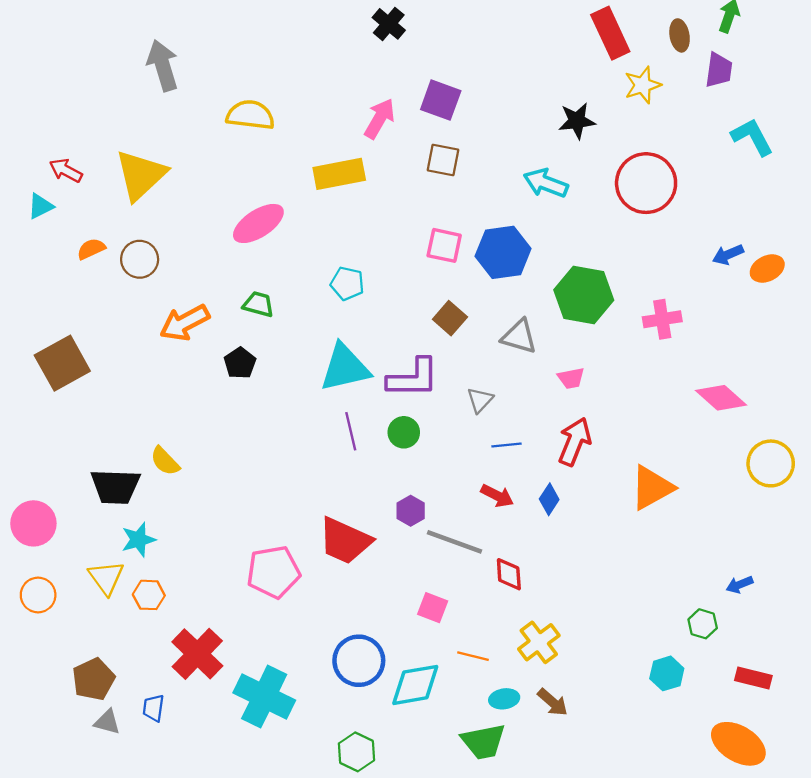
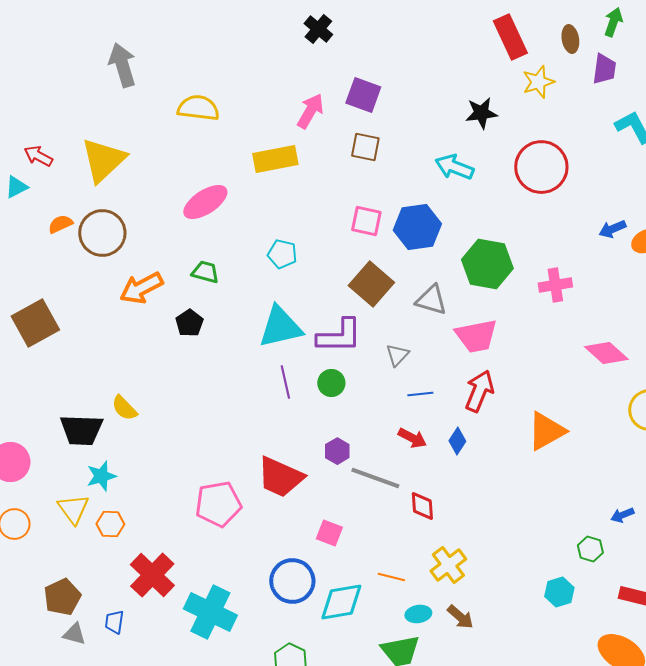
brown circle: (140, 259) -> (102, 233), size x1.4
brown square: (450, 318) -> (371, 284), size x1.5
pink trapezoid: (571, 378) -> (476, 336), size x1.8
pink square: (433, 608) -> (329, 533), moved

